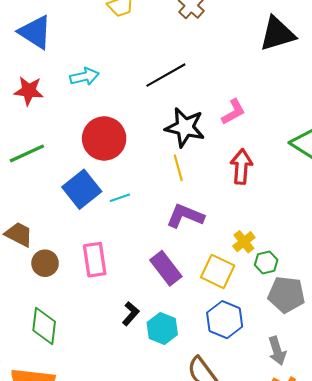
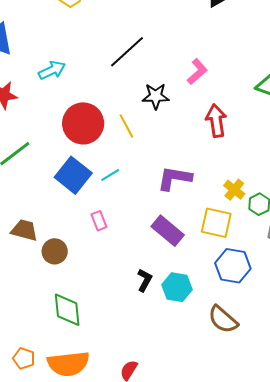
black star: (185, 127) -> (156, 96), size x0.7
yellow line: (178, 168) -> (126, 126), moved
pink rectangle: (95, 260) -> (99, 221), moved, size x0.6

